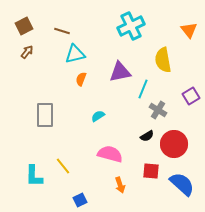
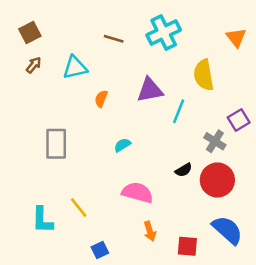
brown line: (62, 31) -> (114, 39), moved
cyan triangle: (75, 54) -> (75, 68), moved
gray cross: (158, 110) -> (215, 141), moved
red square: (151, 171) -> (187, 246), moved

